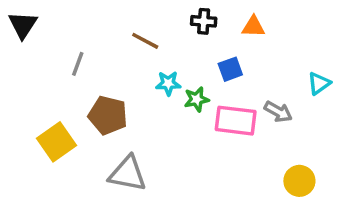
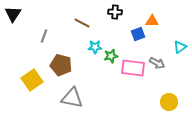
orange triangle: (253, 27) -> (152, 21), moved
blue square: (230, 69) -> (138, 34), moved

